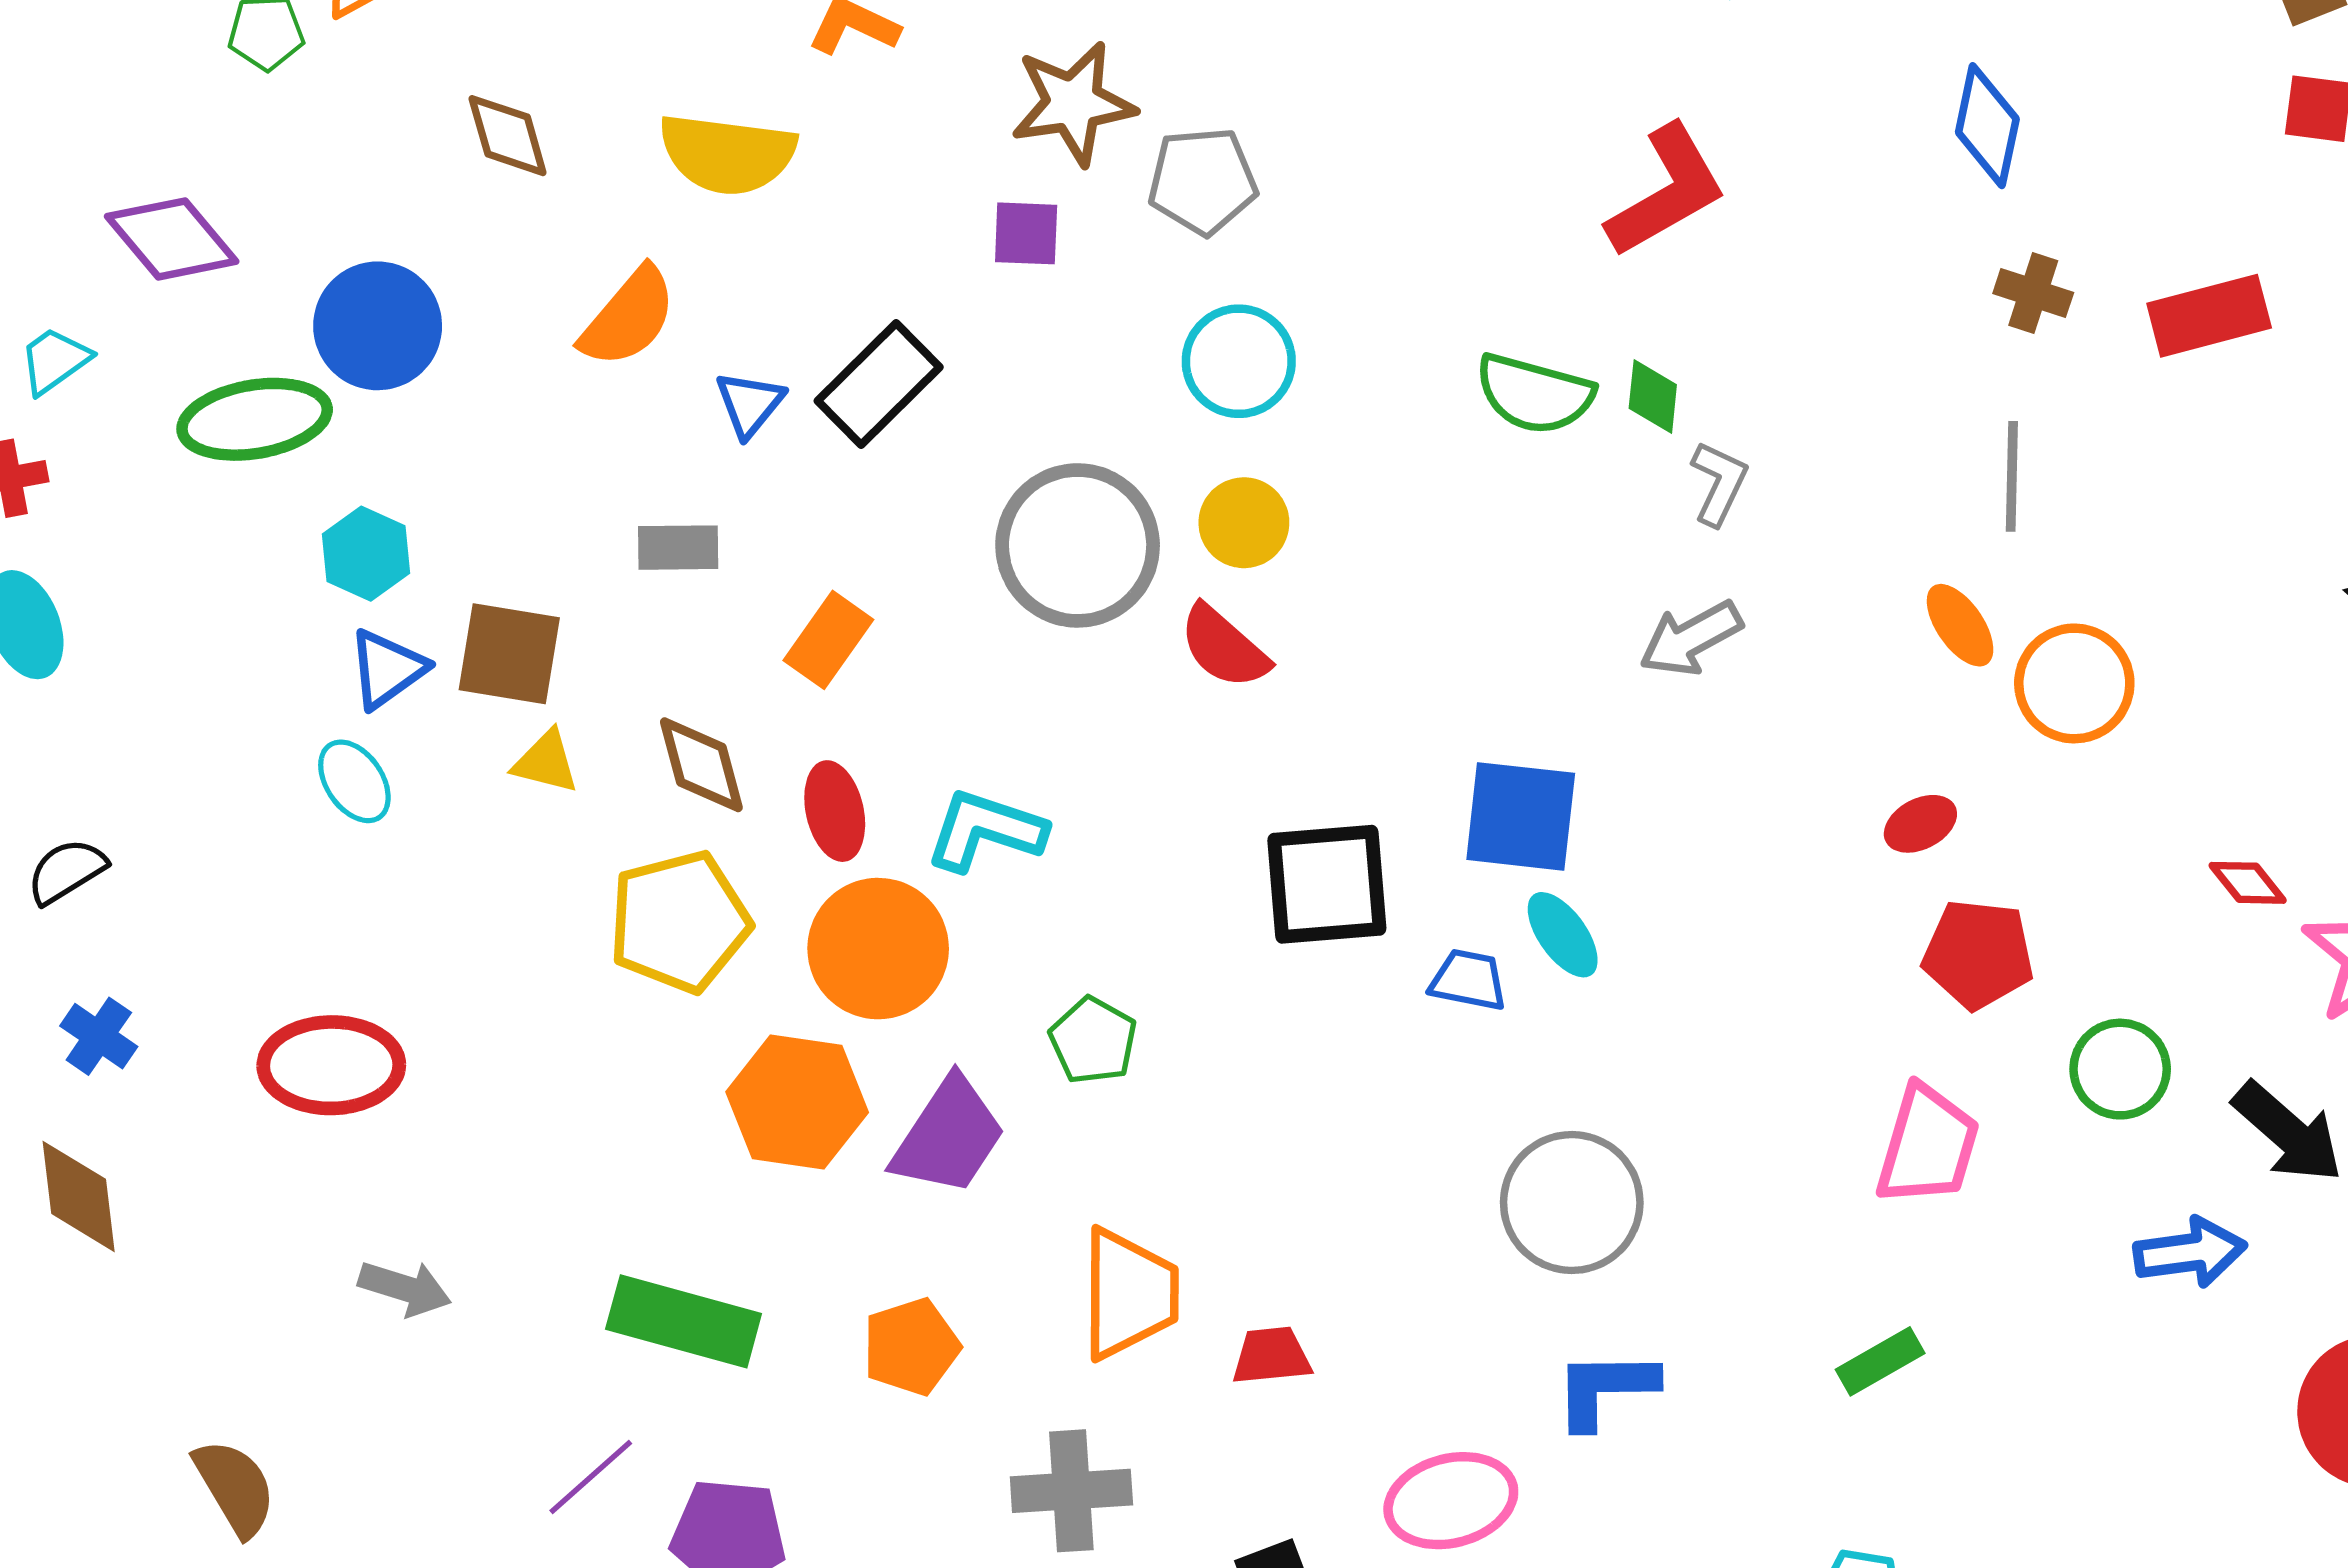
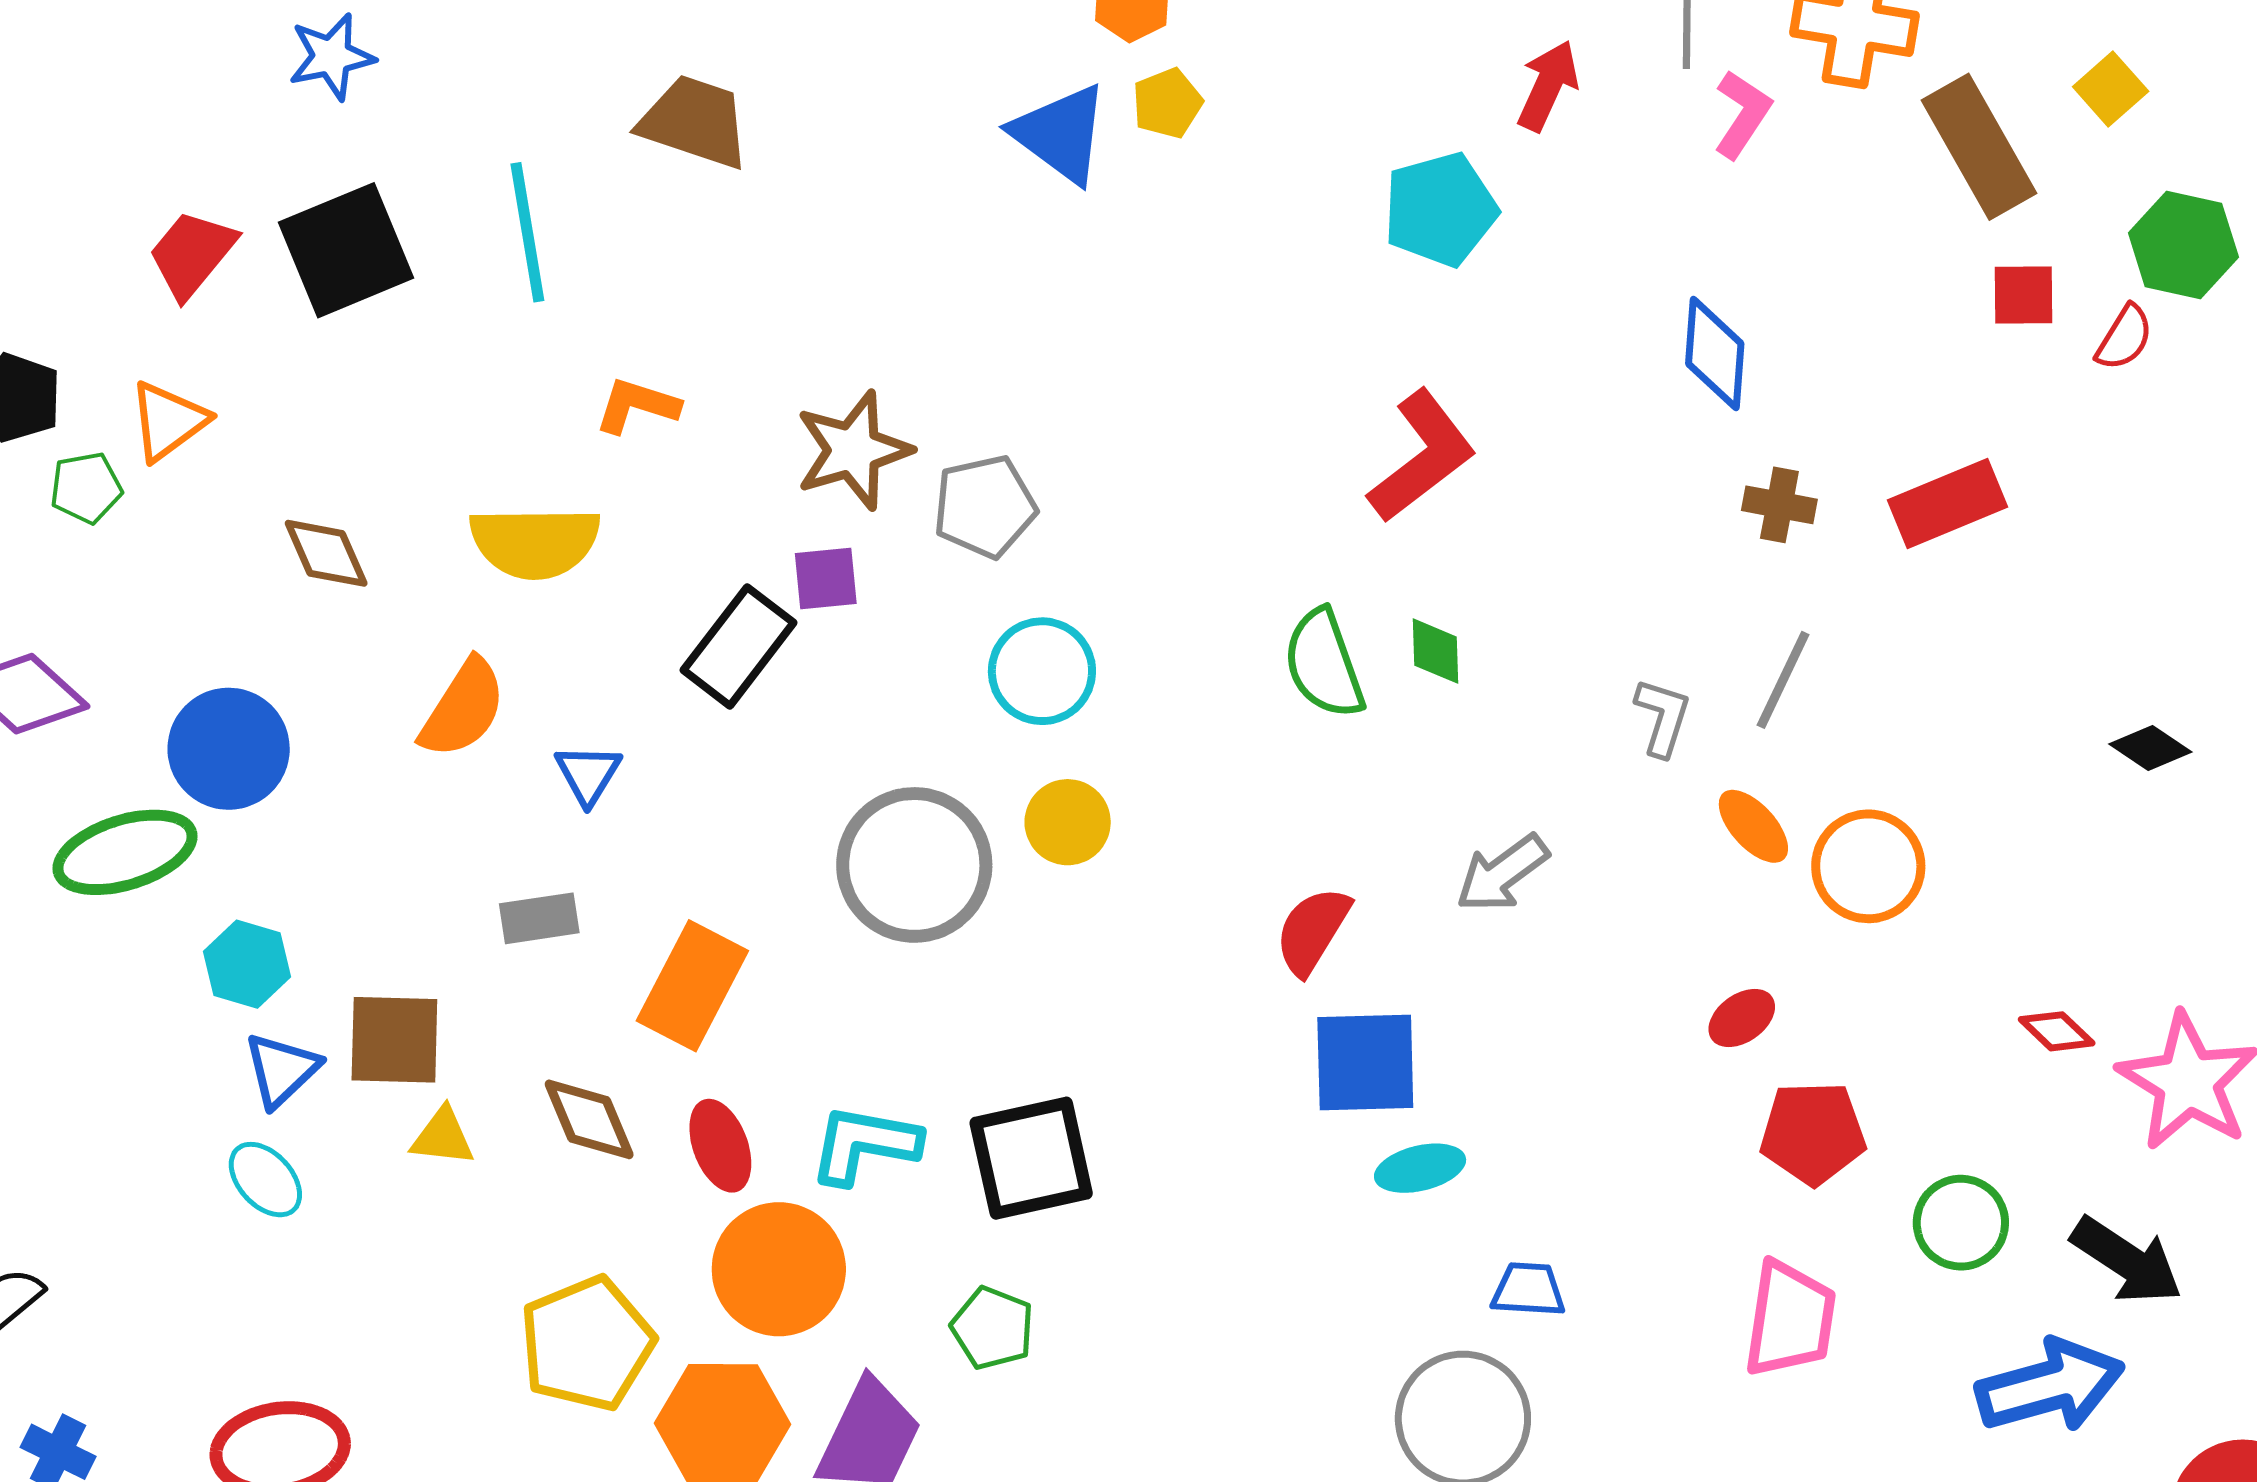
black rectangle: (879, 384) -> (739, 646), moved
green semicircle: (1534, 394) -> (1324, 664), turned 63
gray line: (2012, 476) -> (1783, 680), turned 32
gray L-shape: (1719, 483) -> (1663, 717), moved
orange rectangle: (828, 640) -> (692, 986), size x1.4
red semicircle: (1224, 647) -> (1313, 931), moved, turned 88
black square: (1327, 884) -> (1031, 1158), moved
yellow pentagon: (679, 922) -> (587, 1344), moved
cyan ellipse: (1563, 935) -> (1420, 1168), turned -60
blue trapezoid: (1468, 980) -> (1528, 1290), moved
blue arrow: (2190, 1252) -> (2050, 1386), size x1.4

